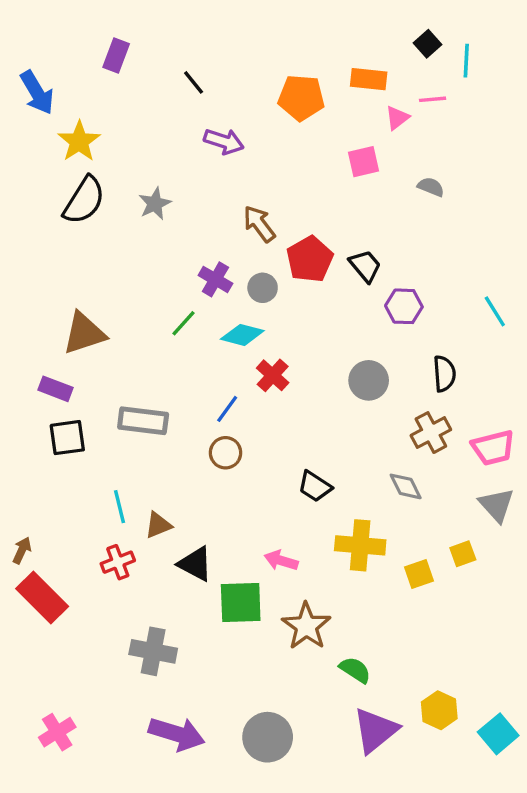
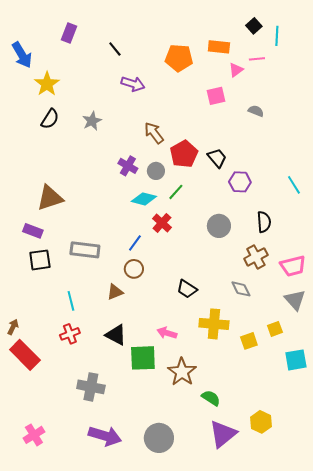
black semicircle: (84, 200) -> (50, 119), size x0.7
green line: (183, 323) -> (176, 192), moved
brown triangle: (158, 525) -> (115, 292), moved
cyan square: (498, 734) -> (296, 360), moved, turned 30

